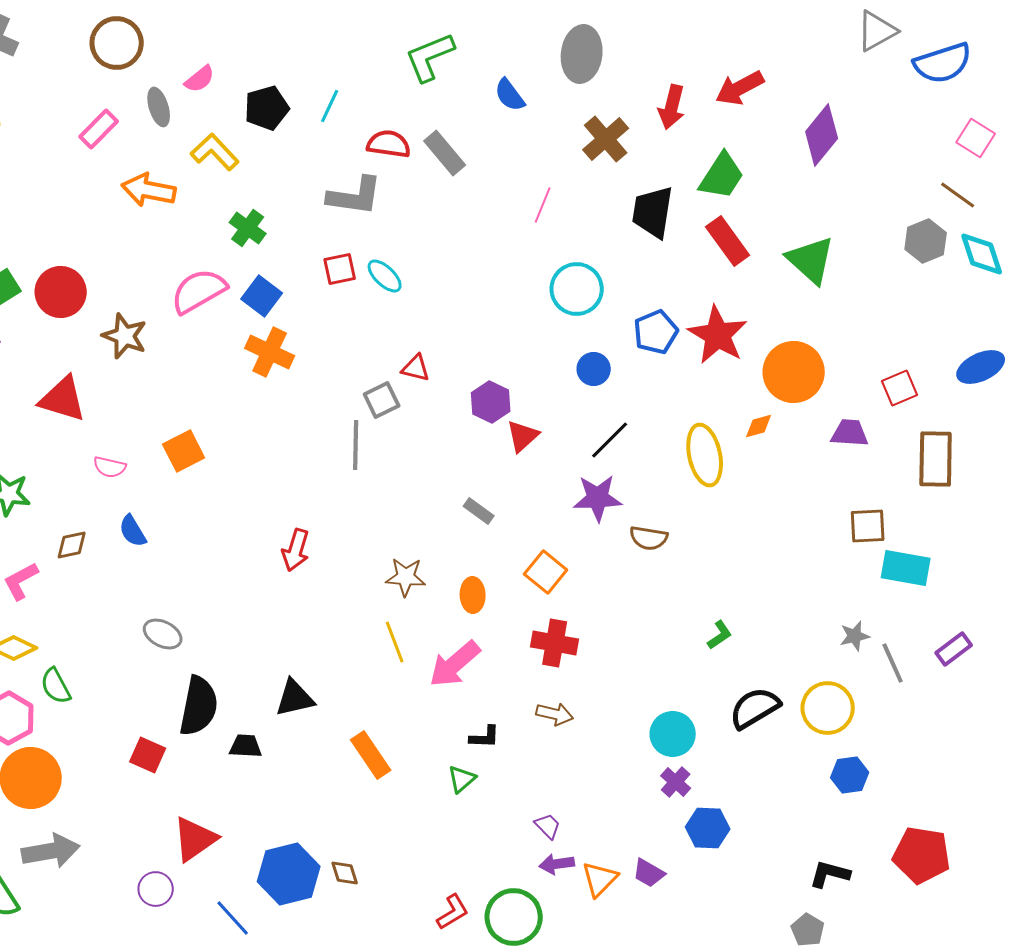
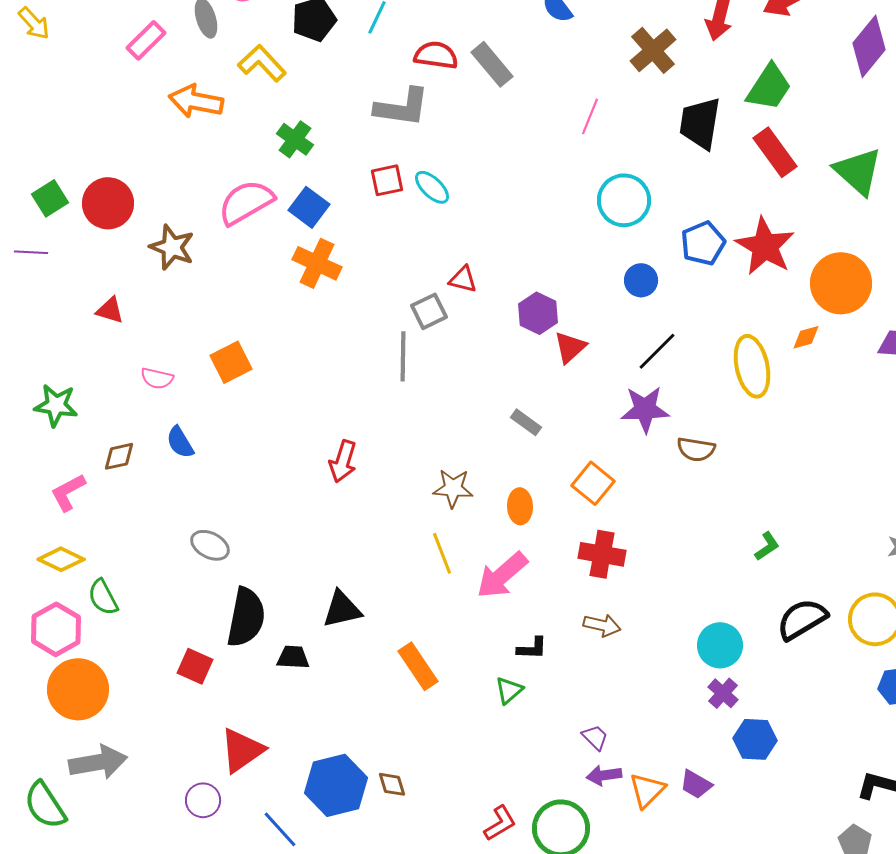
red triangle: (63, 399) -> (110, 310), size x0.6

